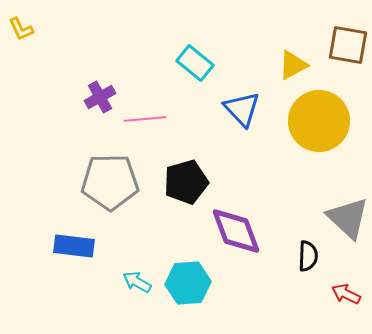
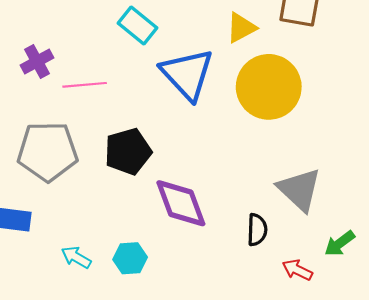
blue triangle: (242, 109) -> (187, 74), size x1.4
cyan hexagon: (188, 283) -> (130, 258), size x0.7

